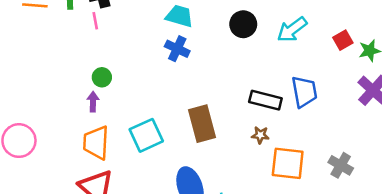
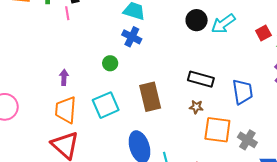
black circle: (243, 24) -> (197, 20), moved
green circle: (102, 77) -> (110, 63), moved
blue trapezoid: (304, 92) -> (243, 92), moved
gray cross: (341, 165) -> (247, 140), moved

